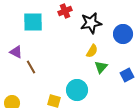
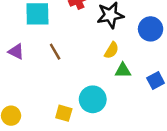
brown line: (31, 67) -> (55, 52), moved
green triangle: (101, 67) -> (123, 70), turned 48

